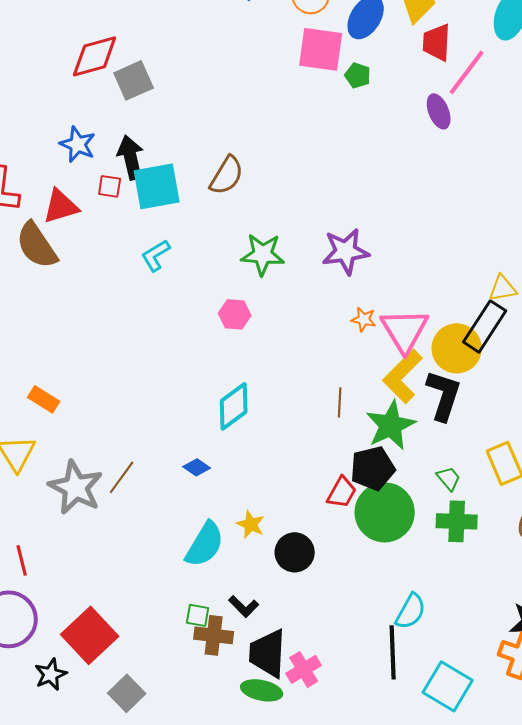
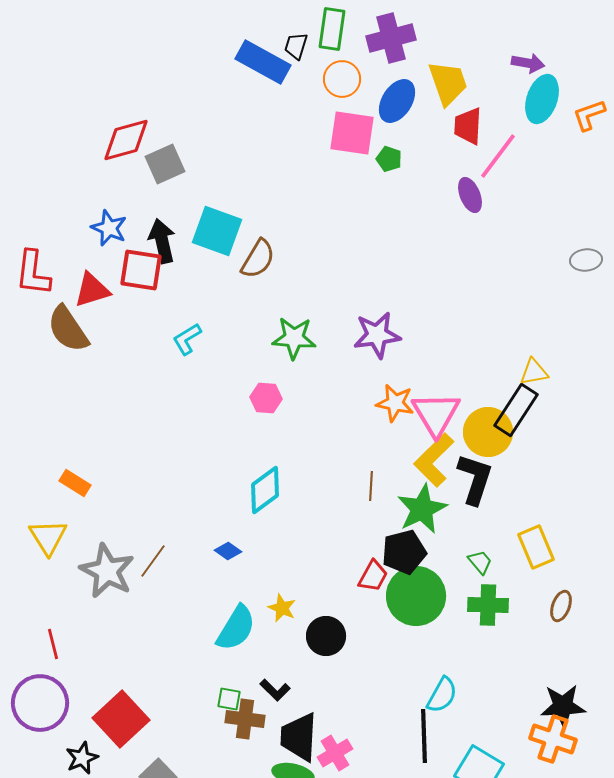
red square: (110, 186) -> (141, 270), size x1.8
cyan square: (157, 186) -> (217, 231), moved, turned 30
orange star: (364, 319) -> (395, 403), size x1.5

